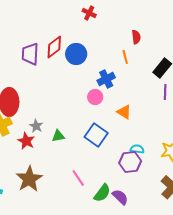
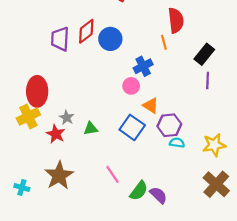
red semicircle: (136, 37) -> (176, 20), size x1.6
orange triangle: (124, 112) -> (151, 106), moved
purple hexagon: (130, 162) -> (169, 125), moved

